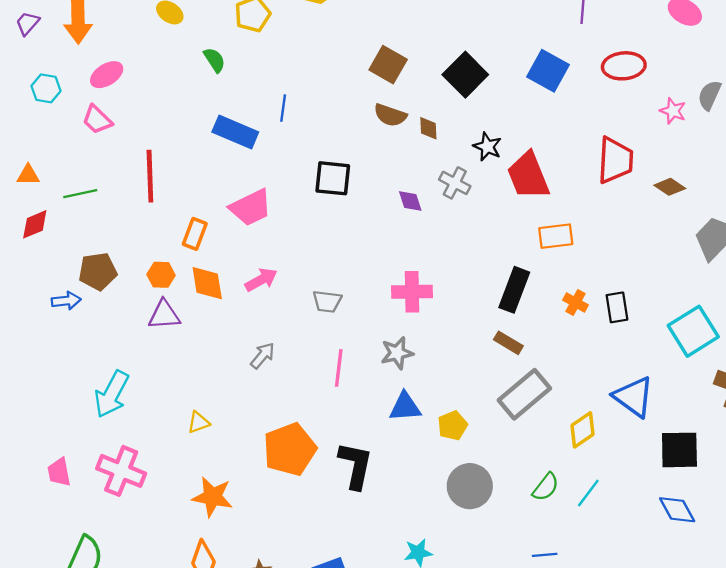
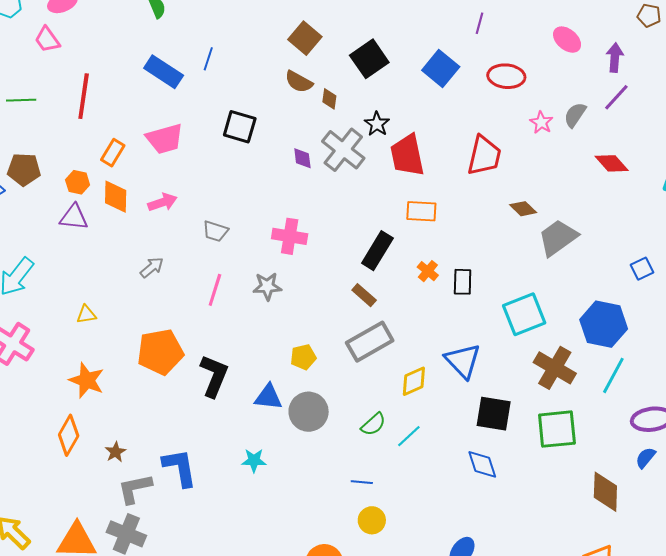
gray cross: (455, 183) -> (343, 150), size x1.6
brown diamond: (670, 187) -> (523, 209), moved
blue triangle: (405, 407) -> (268, 397), moved

